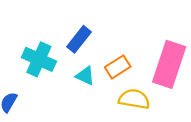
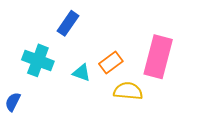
blue rectangle: (79, 39) -> (68, 23), moved

